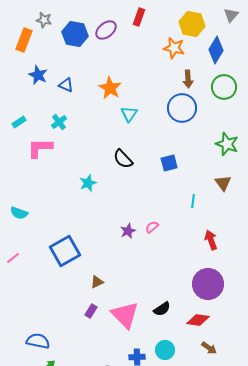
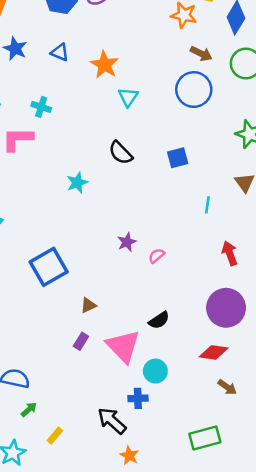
brown arrow: (188, 79) -> (201, 54), turned -60
blue triangle: (66, 85) -> (60, 52), moved
cyan cross: (59, 122) -> (41, 107), turned -35
pink semicircle: (152, 227) -> (157, 256), moved
black semicircle: (162, 309) -> (159, 320), moved
cyan circle: (165, 350) -> (155, 371), moved

